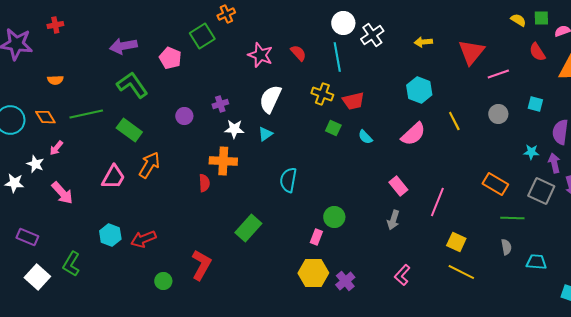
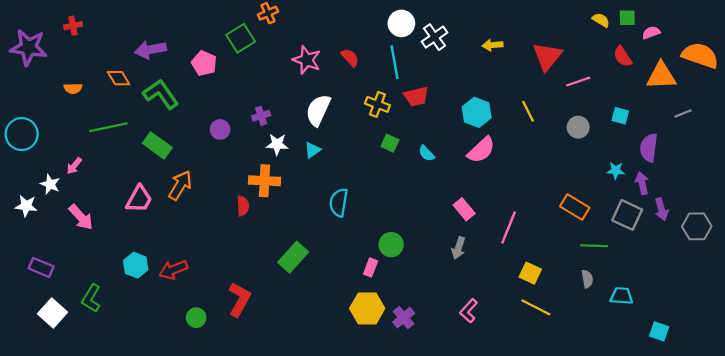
cyan hexagon: (419, 90) -> (477, 112), moved
red trapezoid: (353, 101) -> (416, 96), moved
orange diamond: (45, 117) -> (119, 78), moved
yellow line: (454, 121) -> (528, 111), moved

